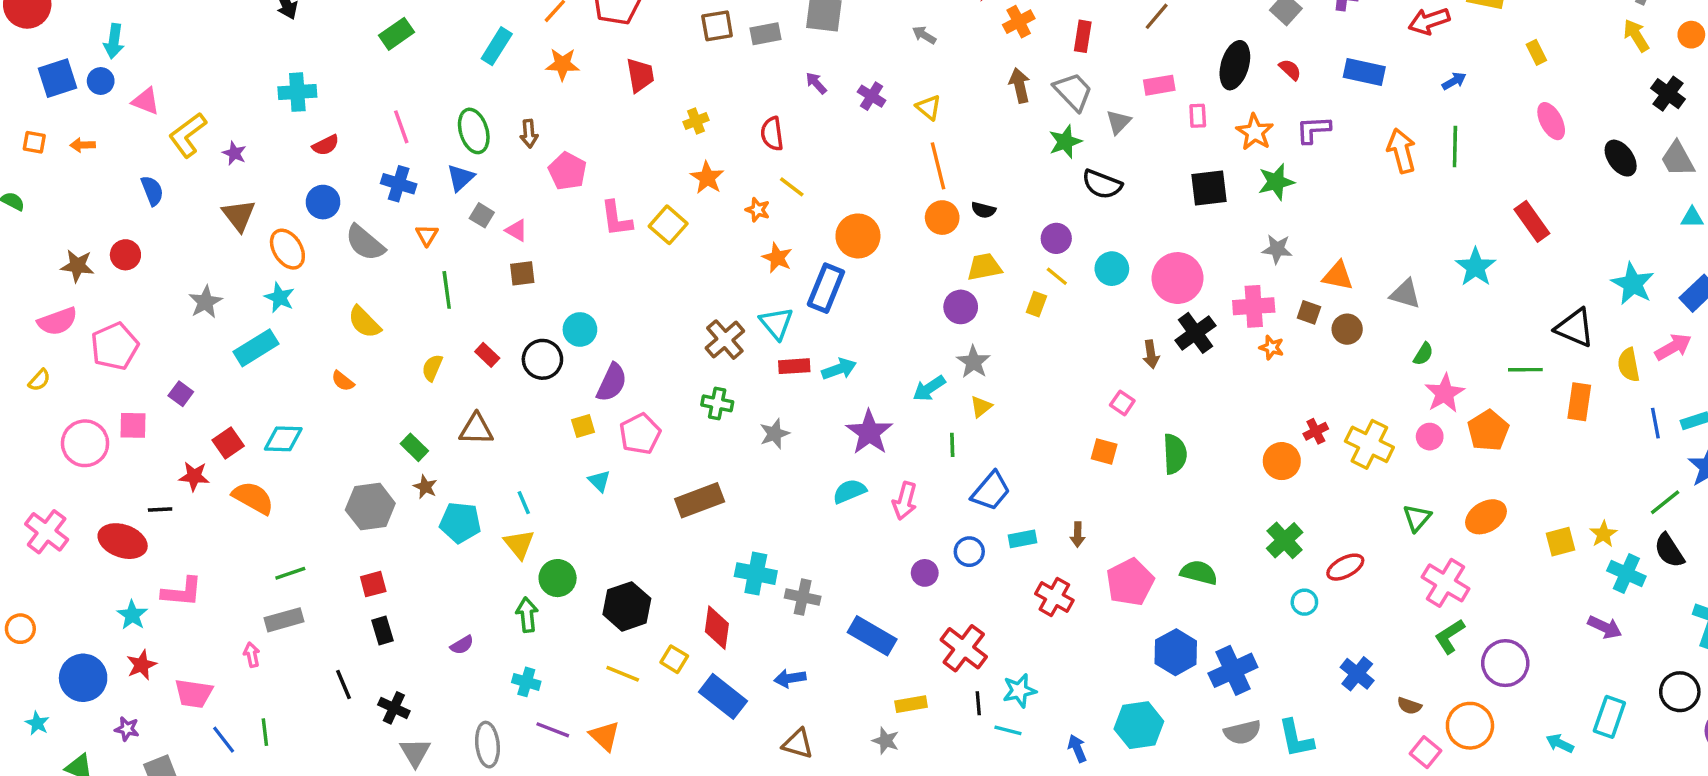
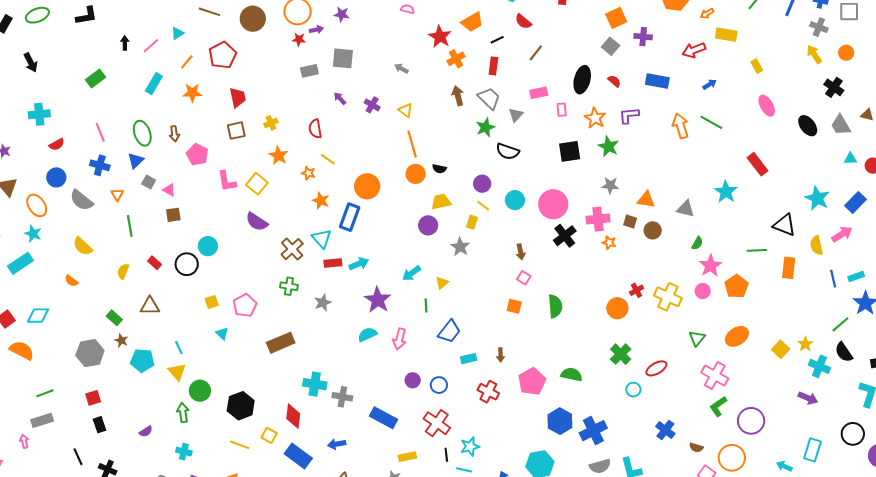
brown square: (717, 26) -> (236, 131), moved
green line: (1455, 147) -> (711, 122), turned -60
green star: (1276, 182) -> (608, 146), turned -30
brown arrow: (1151, 354) -> (521, 252), moved
gray star: (973, 362) -> (460, 247), moved
purple semicircle: (612, 382) -> (257, 222), moved, turned 100
yellow square: (1560, 542) -> (781, 349), turned -30
blue circle: (969, 552) -> (439, 385), moved

